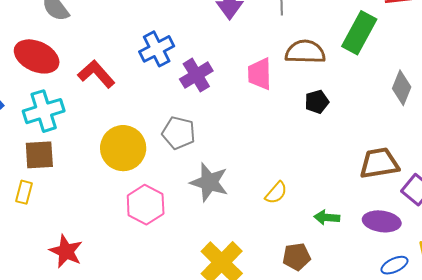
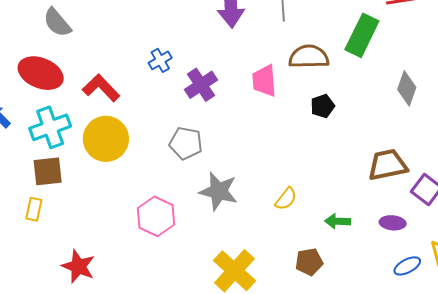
blue cross: (157, 49) -> (160, 60), size x0.7
yellow circle: (123, 148) -> (106, 139), moved
purple ellipse: (382, 221) -> (393, 223), size x0.7

